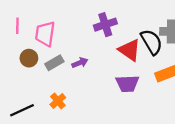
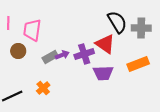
purple cross: (105, 25) -> (84, 54), moved
black semicircle: (152, 42) -> (117, 22), moved
gray rectangle: (54, 63) -> (50, 57), moved

